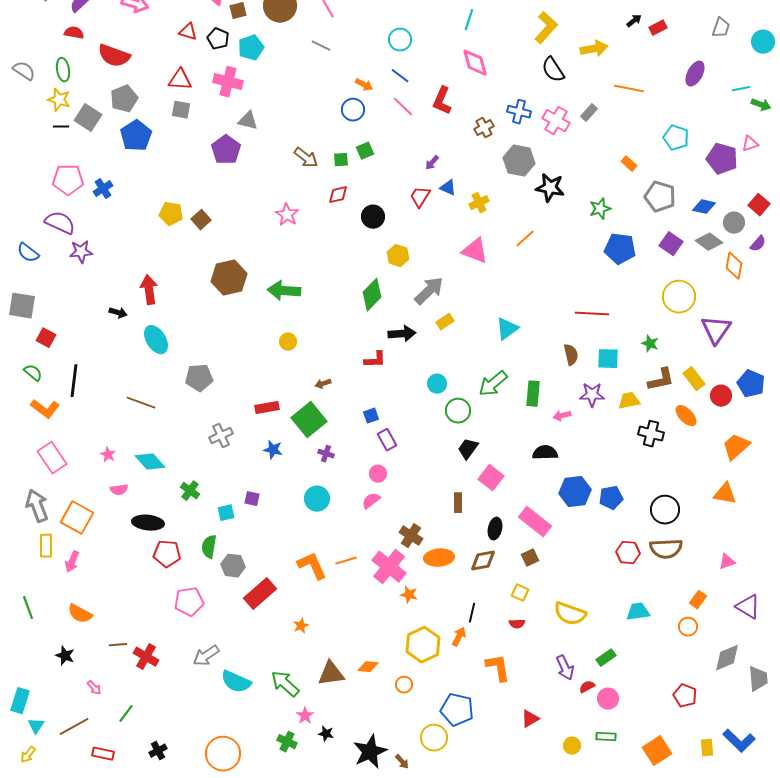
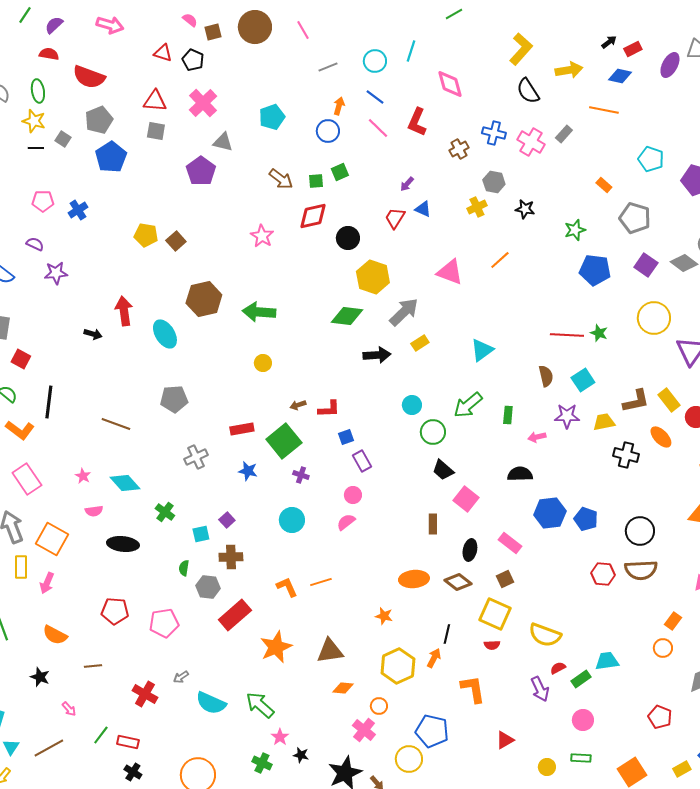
cyan line: (469, 20) -> (411, 51), moved
gray line: (321, 46) -> (328, 67), moved, turned -48
cyan pentagon: (251, 48) -> (272, 117), moved
purple ellipse: (695, 74) -> (670, 65), moved
pink cross: (228, 82) -> (203, 103), turned 32
orange arrow: (364, 85) -> (339, 106), turned -102
gray square: (88, 118) -> (63, 139), size x0.6
gray hexagon: (519, 161) -> (494, 182), size x0.7
pink pentagon: (68, 180) -> (43, 201), size x0.7
black star: (550, 188) -> (525, 209), size x0.7
red diamond: (338, 195) -> (313, 216), size x1.4
yellow cross: (479, 203) -> (477, 207), moved
blue diamond: (704, 207) -> (620, 76), moved
purple semicircle: (60, 223) -> (35, 244), size x0.6
yellow hexagon: (398, 256) -> (373, 277), size x1.5
green diamond: (372, 295) -> (347, 316), turned 52
cyan ellipse: (156, 340) -> (165, 334), moved
green star: (650, 344) -> (599, 333), moved
cyan square: (608, 359) -> (583, 380), turned -35
red L-shape: (375, 360) -> (329, 409), moved
green rectangle: (533, 394) -> (508, 415), size x0.7
black trapezoid: (468, 449) -> (443, 470), turned -85
blue pentagon: (611, 498) -> (586, 519), turned 30
purple square: (252, 499) -> (227, 520), turned 35
pink rectangle: (535, 522) -> (510, 543), size x0.7
brown cross: (411, 536) -> (231, 557), moved, turned -35
green semicircle: (209, 547) -> (184, 568), size x0.7
red pentagon: (167, 554) -> (115, 611), moved
brown diamond: (483, 561) -> (458, 582), turned 48
orange L-shape: (312, 566) -> (287, 587), size x0.7
pink cross: (389, 567) -> (364, 730), moved, size x0.7
yellow square: (520, 593) -> (495, 614), size x1.8
cyan trapezoid: (638, 612) -> (607, 661), moved
orange star: (301, 626) -> (276, 647), size x2.0
gray arrow: (206, 656) -> (181, 677), size x0.6
red cross: (146, 657) -> (145, 694), moved
brown triangle: (331, 674) -> (330, 651), moved
red semicircle: (587, 687) -> (558, 668), moved
yellow rectangle: (707, 748) -> (682, 769), turned 66
black cross: (158, 751) -> (133, 772), turned -30
red rectangle: (103, 754) -> (128, 742), moved

